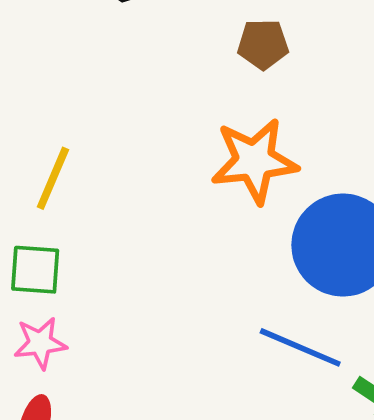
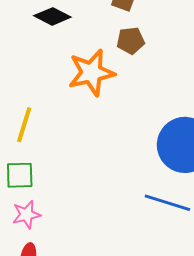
orange star: (254, 161) -> (91, 73), moved

